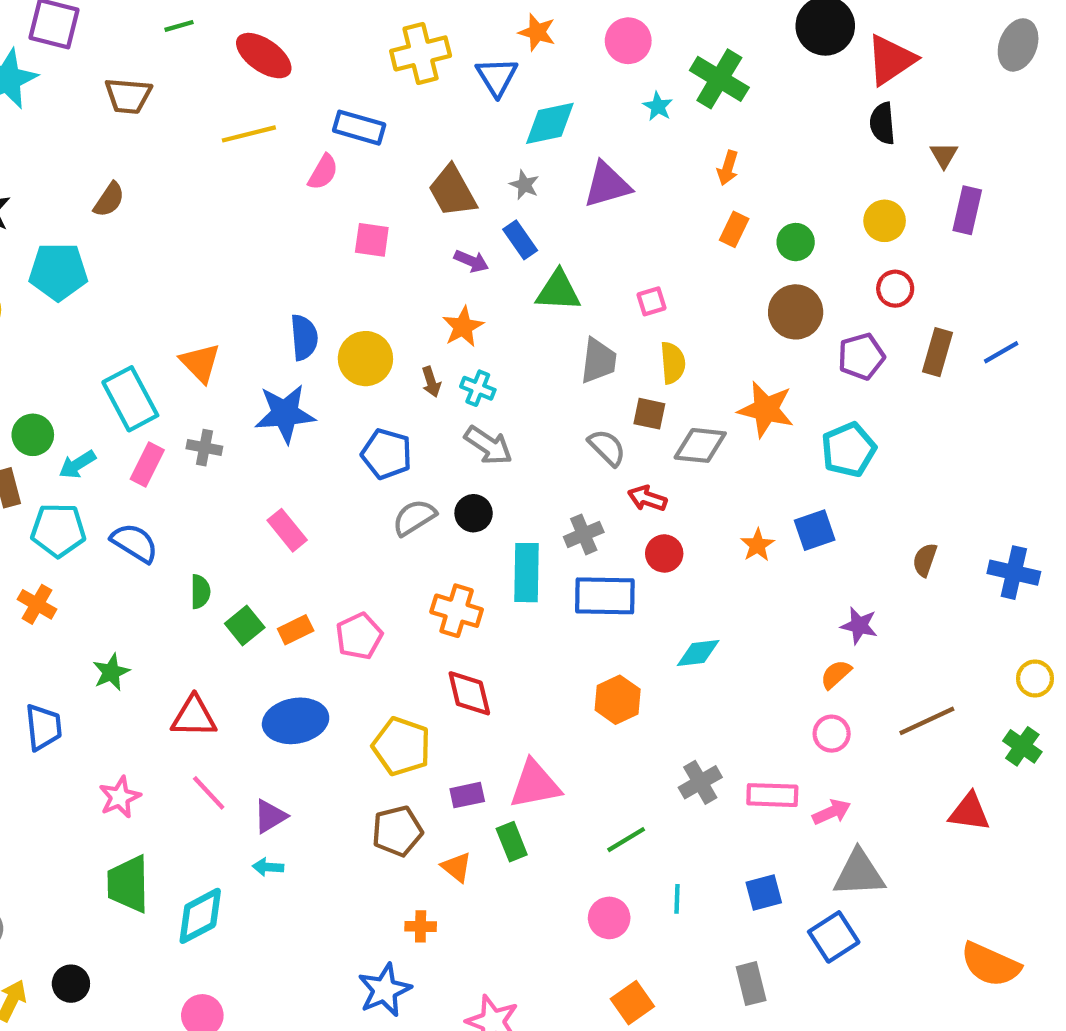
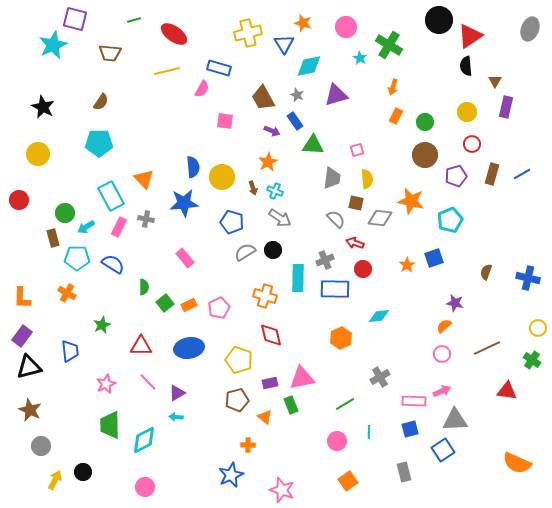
cyan pentagon: (58, 272) -> (99, 143), moved
pink rectangle: (772, 795) -> (414, 401), moved

